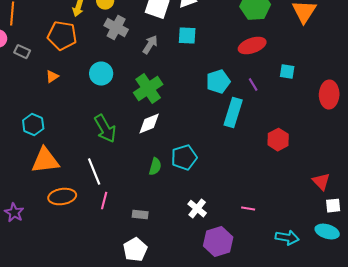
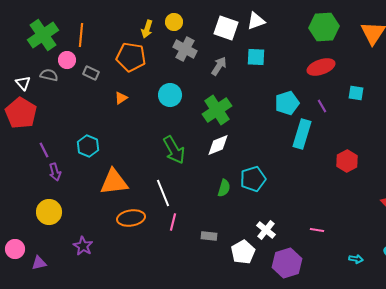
cyan hexagon: (33, 125) -> (88, 146), moved
purple star: (14, 213) -> (83, 246), moved
cyan arrow: (287, 238) -> (356, 259), size x0.6
white pentagon: (135, 250) -> (243, 252), moved

